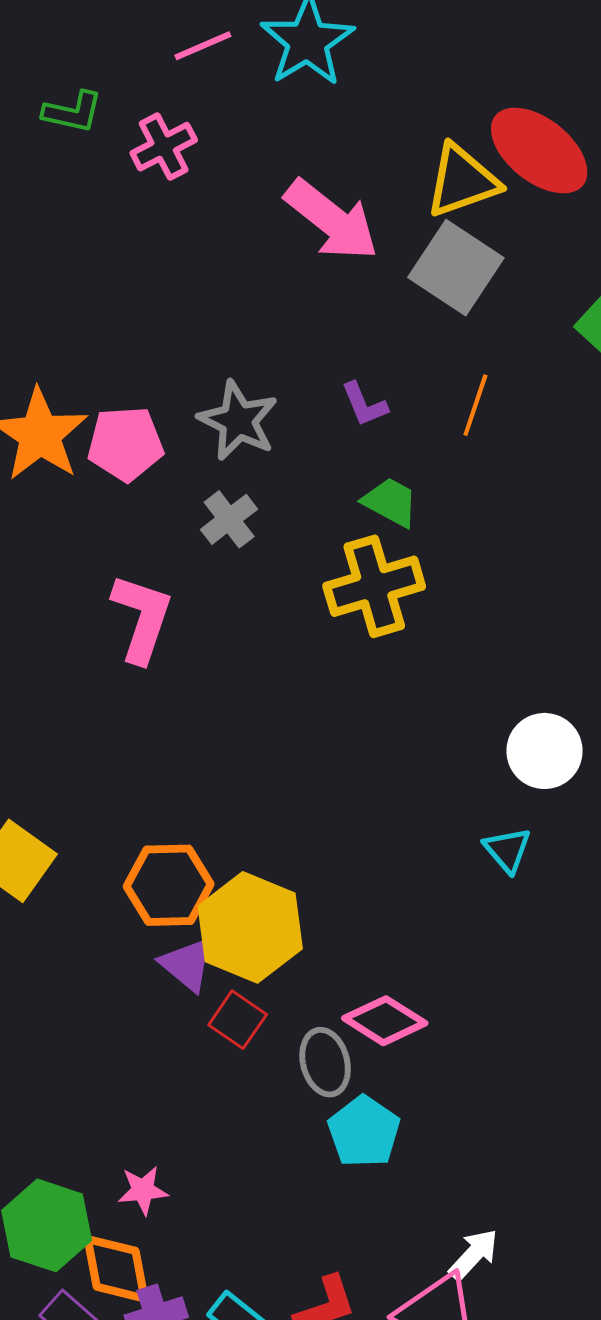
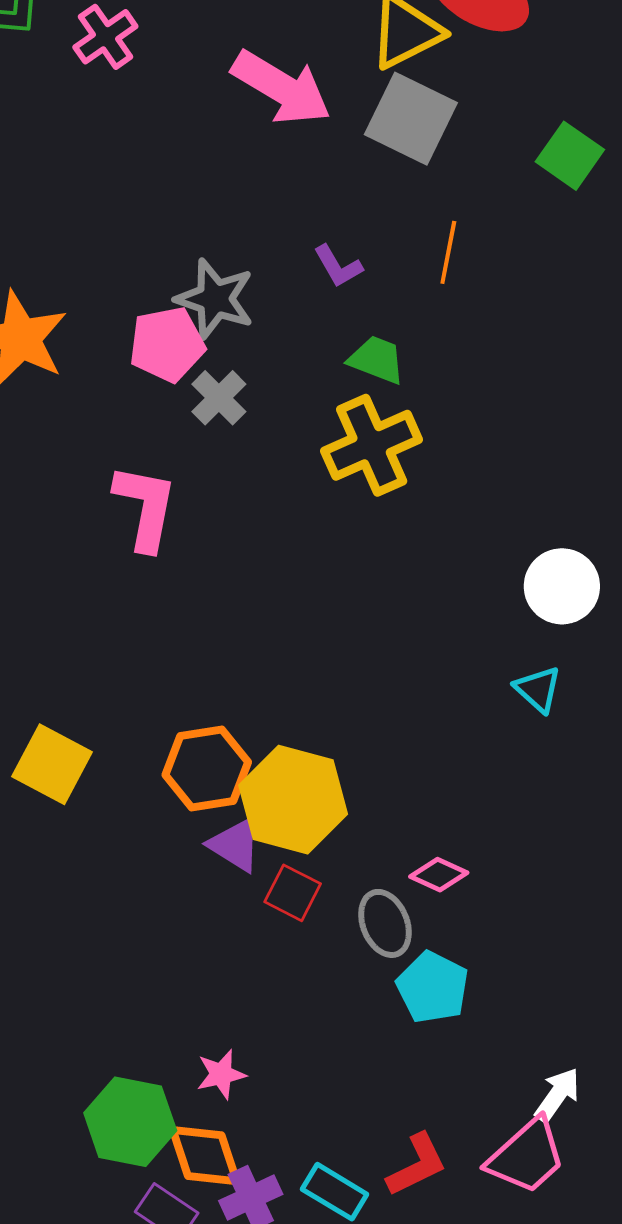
pink pentagon: (125, 444) -> (167, 344), moved
pink diamond: (385, 1021) -> (439, 875), size x0.7

